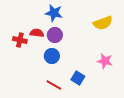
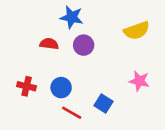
purple circle: (55, 35) -> (84, 45), moved
red cross: (20, 40) -> (27, 86), moved
blue circle: (52, 56) -> (61, 88), moved

